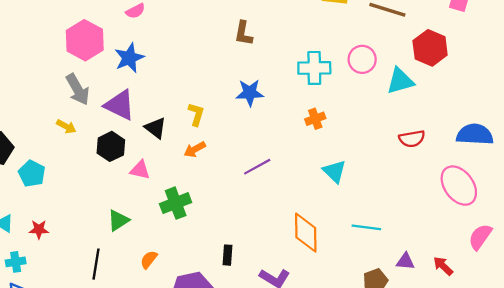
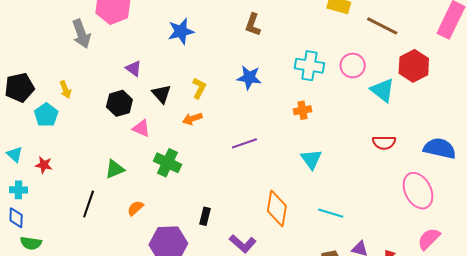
blue star: (129, 58) -> (181, 31), moved
cyan triangle: (400, 81) -> (383, 90), turned 44
gray arrow: (78, 89) -> (81, 34), moved
purple triangle: (120, 105) -> (134, 68), size x0.6
yellow arrow: (66, 127) -> (65, 90), moved, turned 30
green cross: (176, 203) -> (167, 163), turned 36

